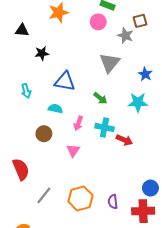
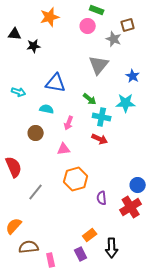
black star: (42, 53) -> (34, 46), moved
cyan arrow: (26, 91) -> (19, 92), turned -56
cyan cross: (104, 127) -> (102, 117), moved
red arrow: (124, 140) -> (100, 139), moved
pink triangle: (73, 150) -> (64, 149), turned 48
orange hexagon: (80, 198) -> (76, 179), moved
red cross: (143, 211) -> (131, 207), turned -30

